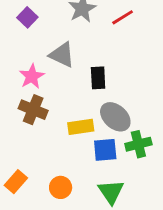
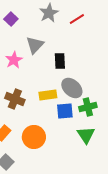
gray triangle: (62, 55) -> (35, 45), turned 48
brown cross: (33, 110) -> (15, 99), moved
orange circle: (61, 187) -> (34, 137), size x1.5
green triangle: (111, 192) -> (86, 135), moved

